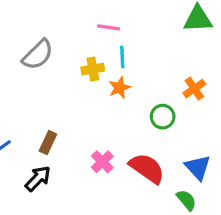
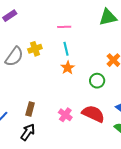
pink line: (109, 27) -> (64, 27), moved
yellow cross: (93, 69) -> (35, 49), moved

